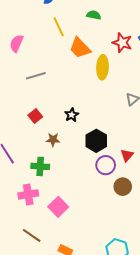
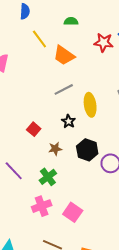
yellow ellipse: (103, 67) -> (90, 105), moved
gray line: (36, 76) -> (64, 89), moved
black hexagon: (96, 141) -> (87, 150), moved
green cross: (40, 166) -> (48, 177), turned -30

